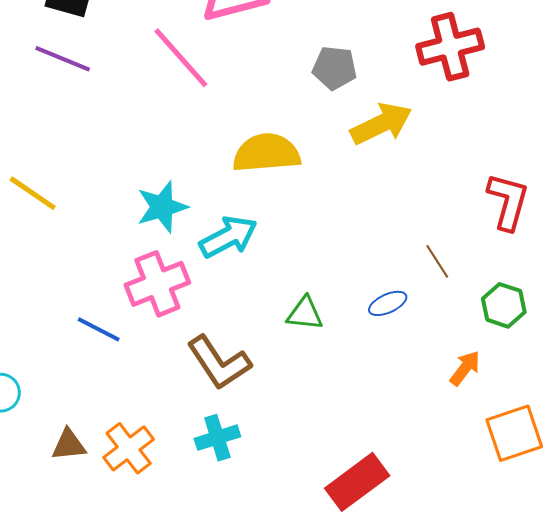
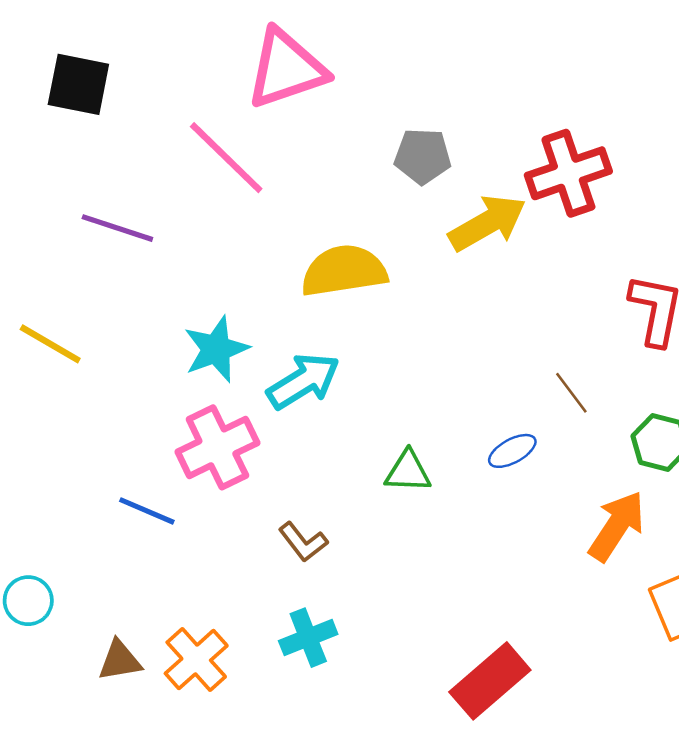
red cross: (450, 47) -> (568, 173), moved
purple line: (63, 59) -> (117, 228), moved
brown L-shape: (219, 363) -> (303, 542), size x0.6
orange arrow: (465, 368) -> (617, 526), size x1.5

